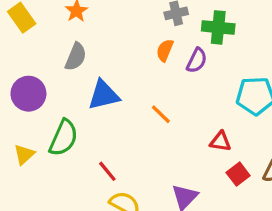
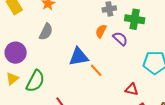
purple semicircle: (197, 60) -> (120, 39), turned -77
blue triangle: (104, 95) -> (79, 57), moved
yellow triangle: (24, 154) -> (12, 79), moved

